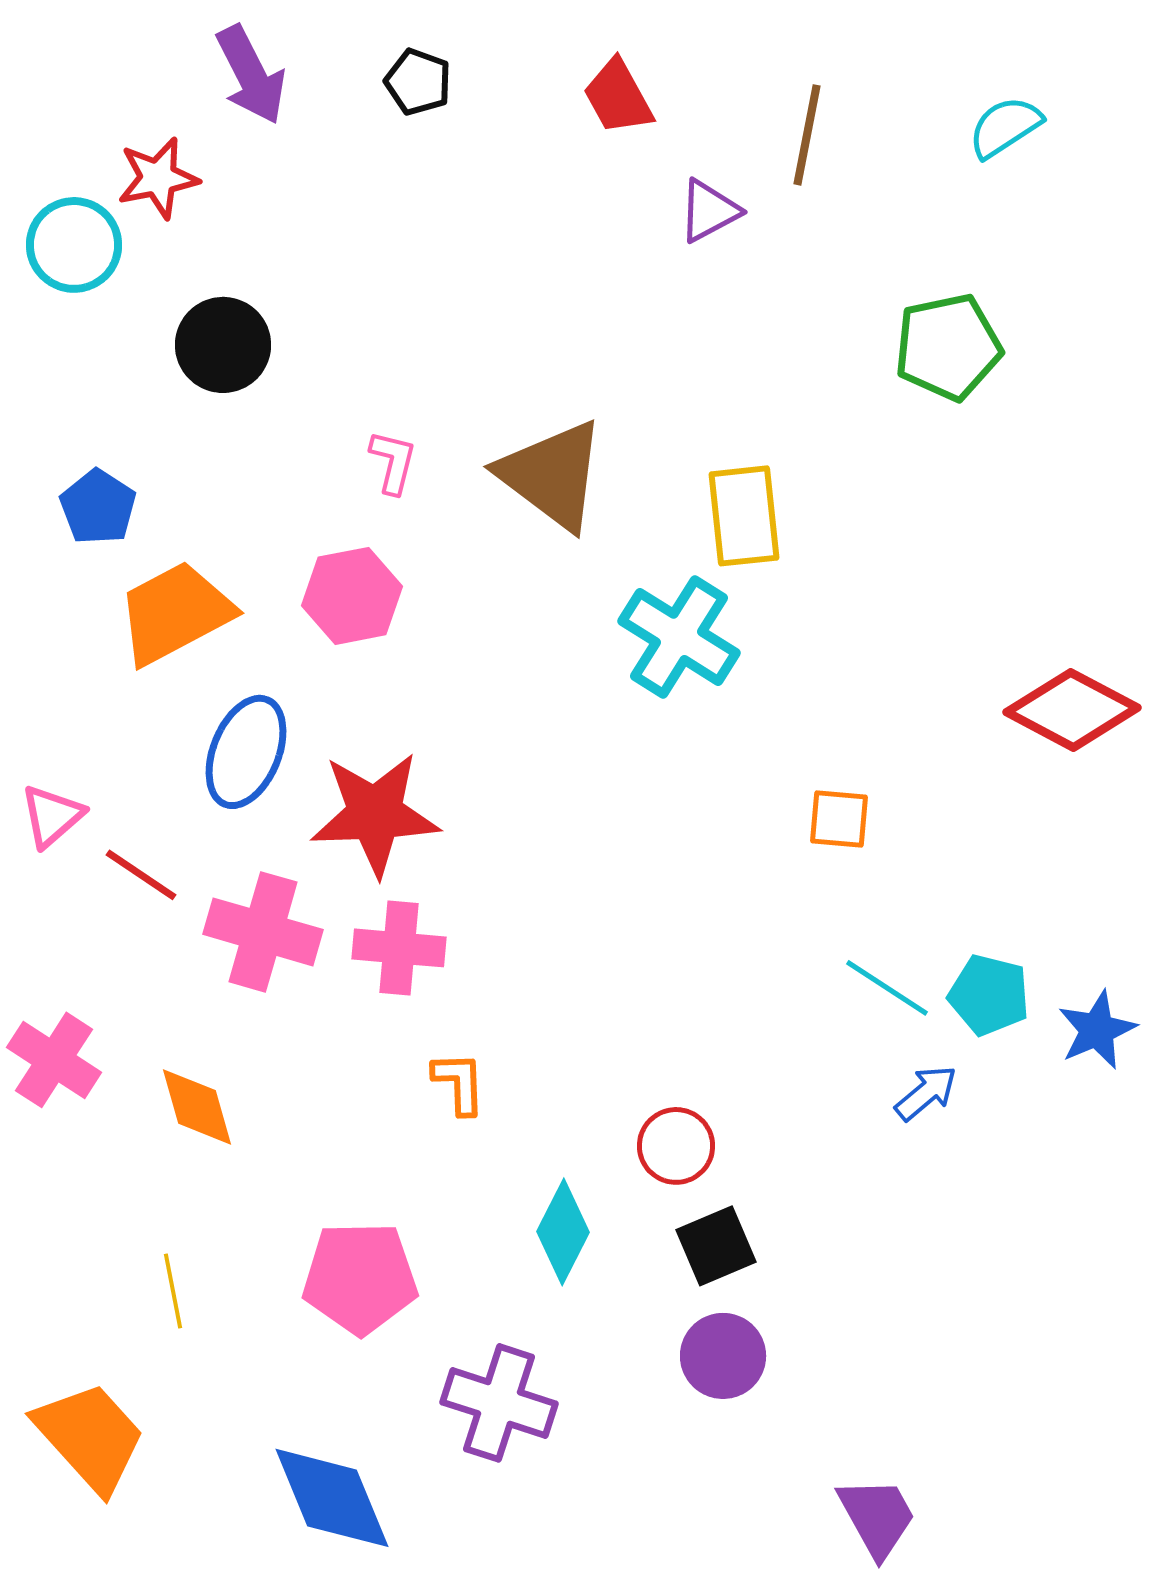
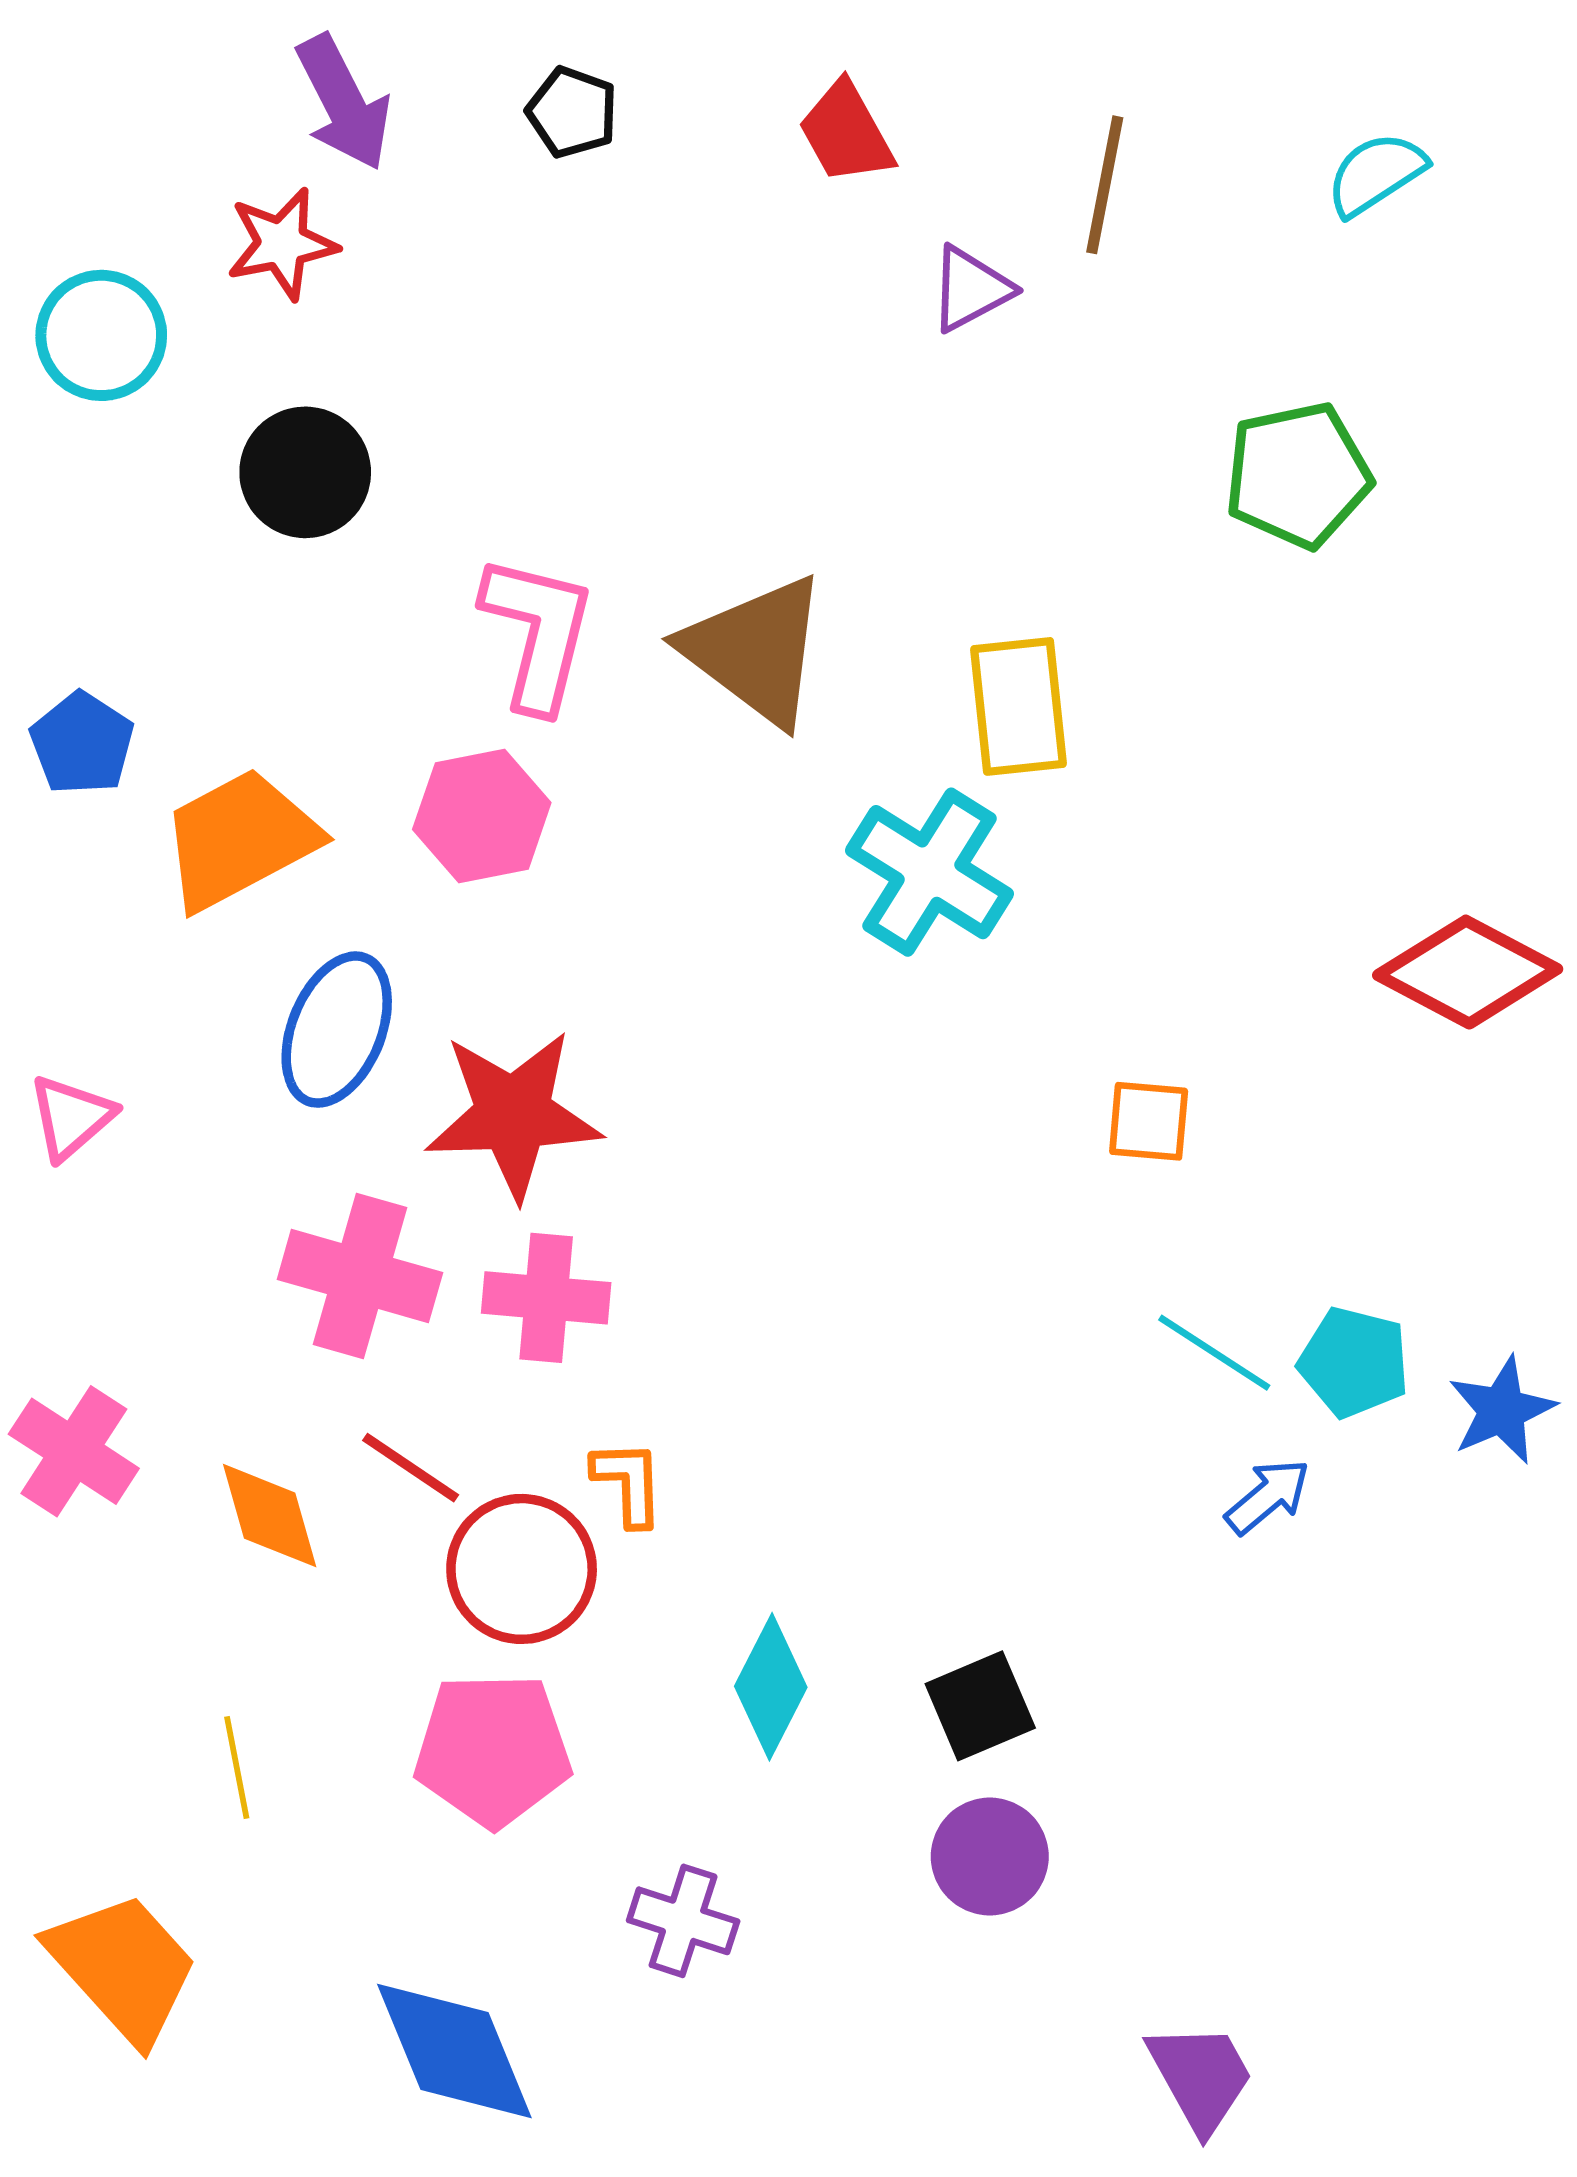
red star: (158, 178) -> (282, 244), moved
pink L-shape: (393, 462) -> (538, 633), size x1.8
blue pentagon: (98, 507) -> (82, 743), moved
red line: (141, 875) -> (411, 1468), moved
red circle: (676, 1146) -> (522, 1569), moved, size x1.4
purple cross: (499, 1403) -> (683, 1921), size x0.7

